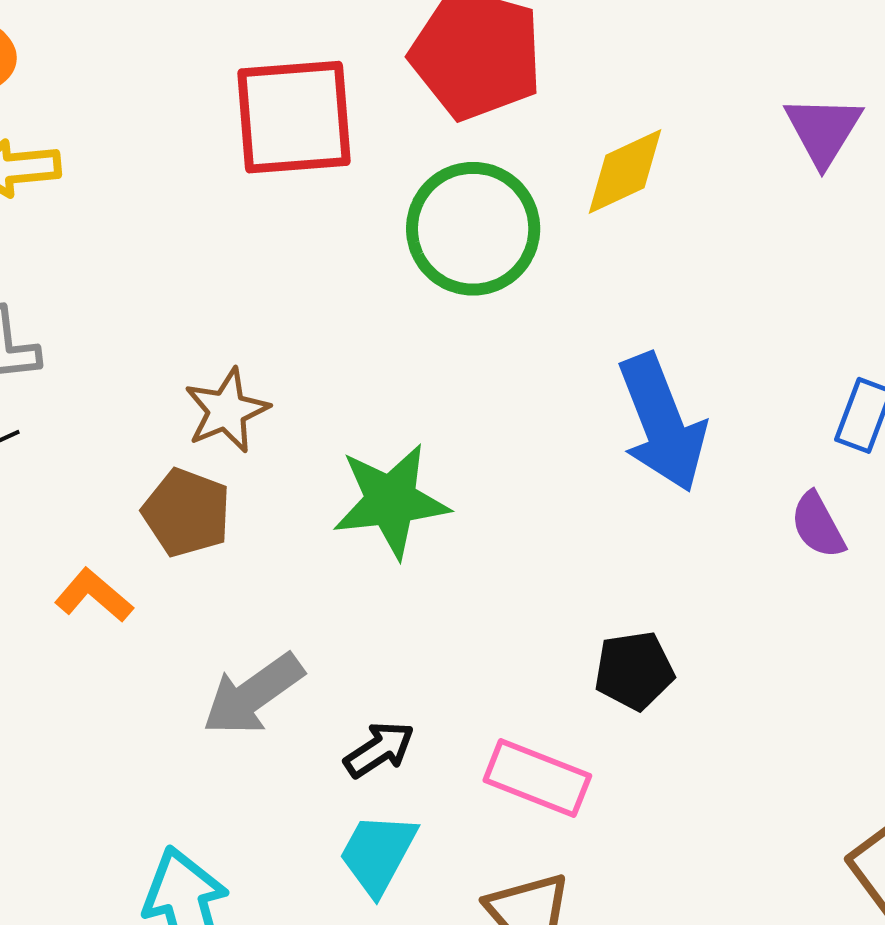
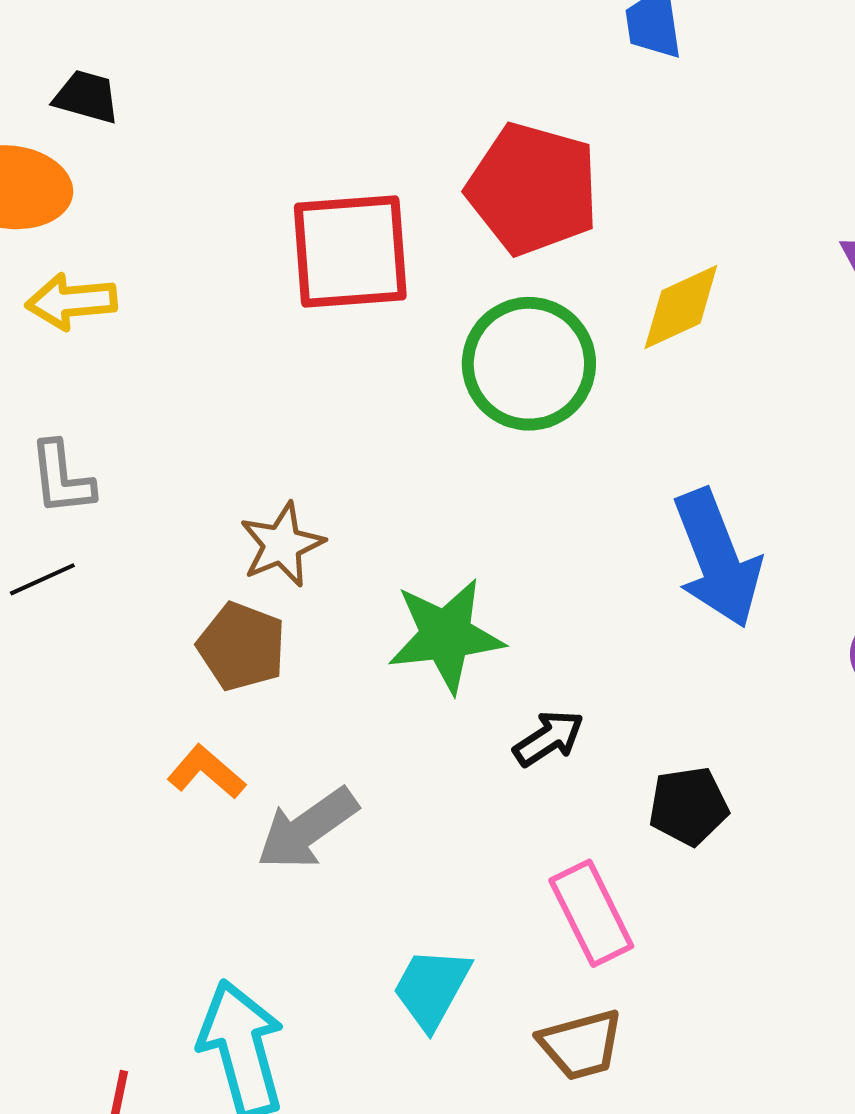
orange L-shape: (94, 595) -> (206, 772), moved
black arrow: (379, 749) -> (549, 738), moved
pink rectangle: (537, 778) -> (591, 913), turned 42

